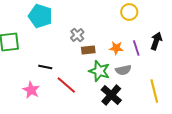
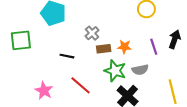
orange star: (116, 48) -> (124, 47), moved
black line: (45, 67) -> (67, 56), moved

